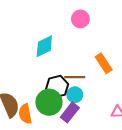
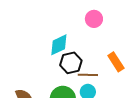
black hexagon: (57, 87) -> (71, 63), moved

